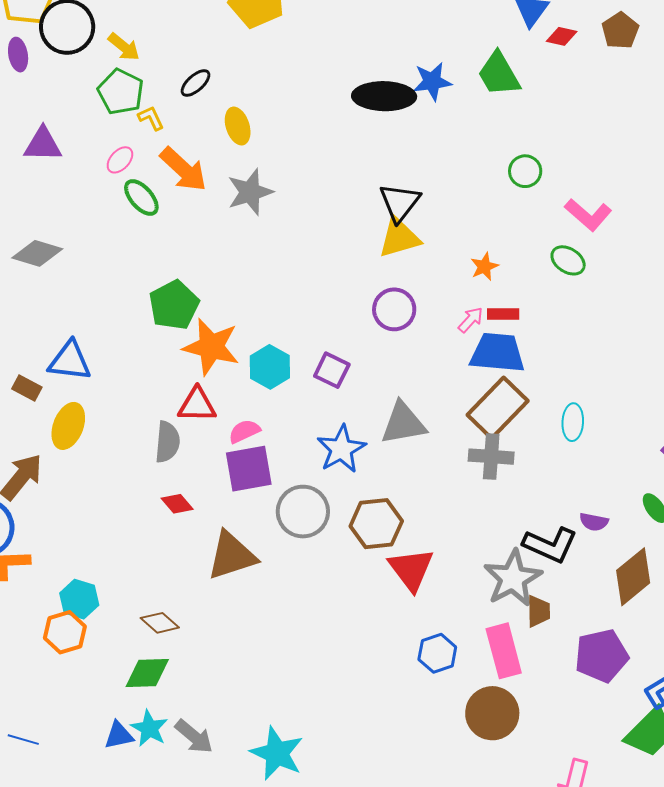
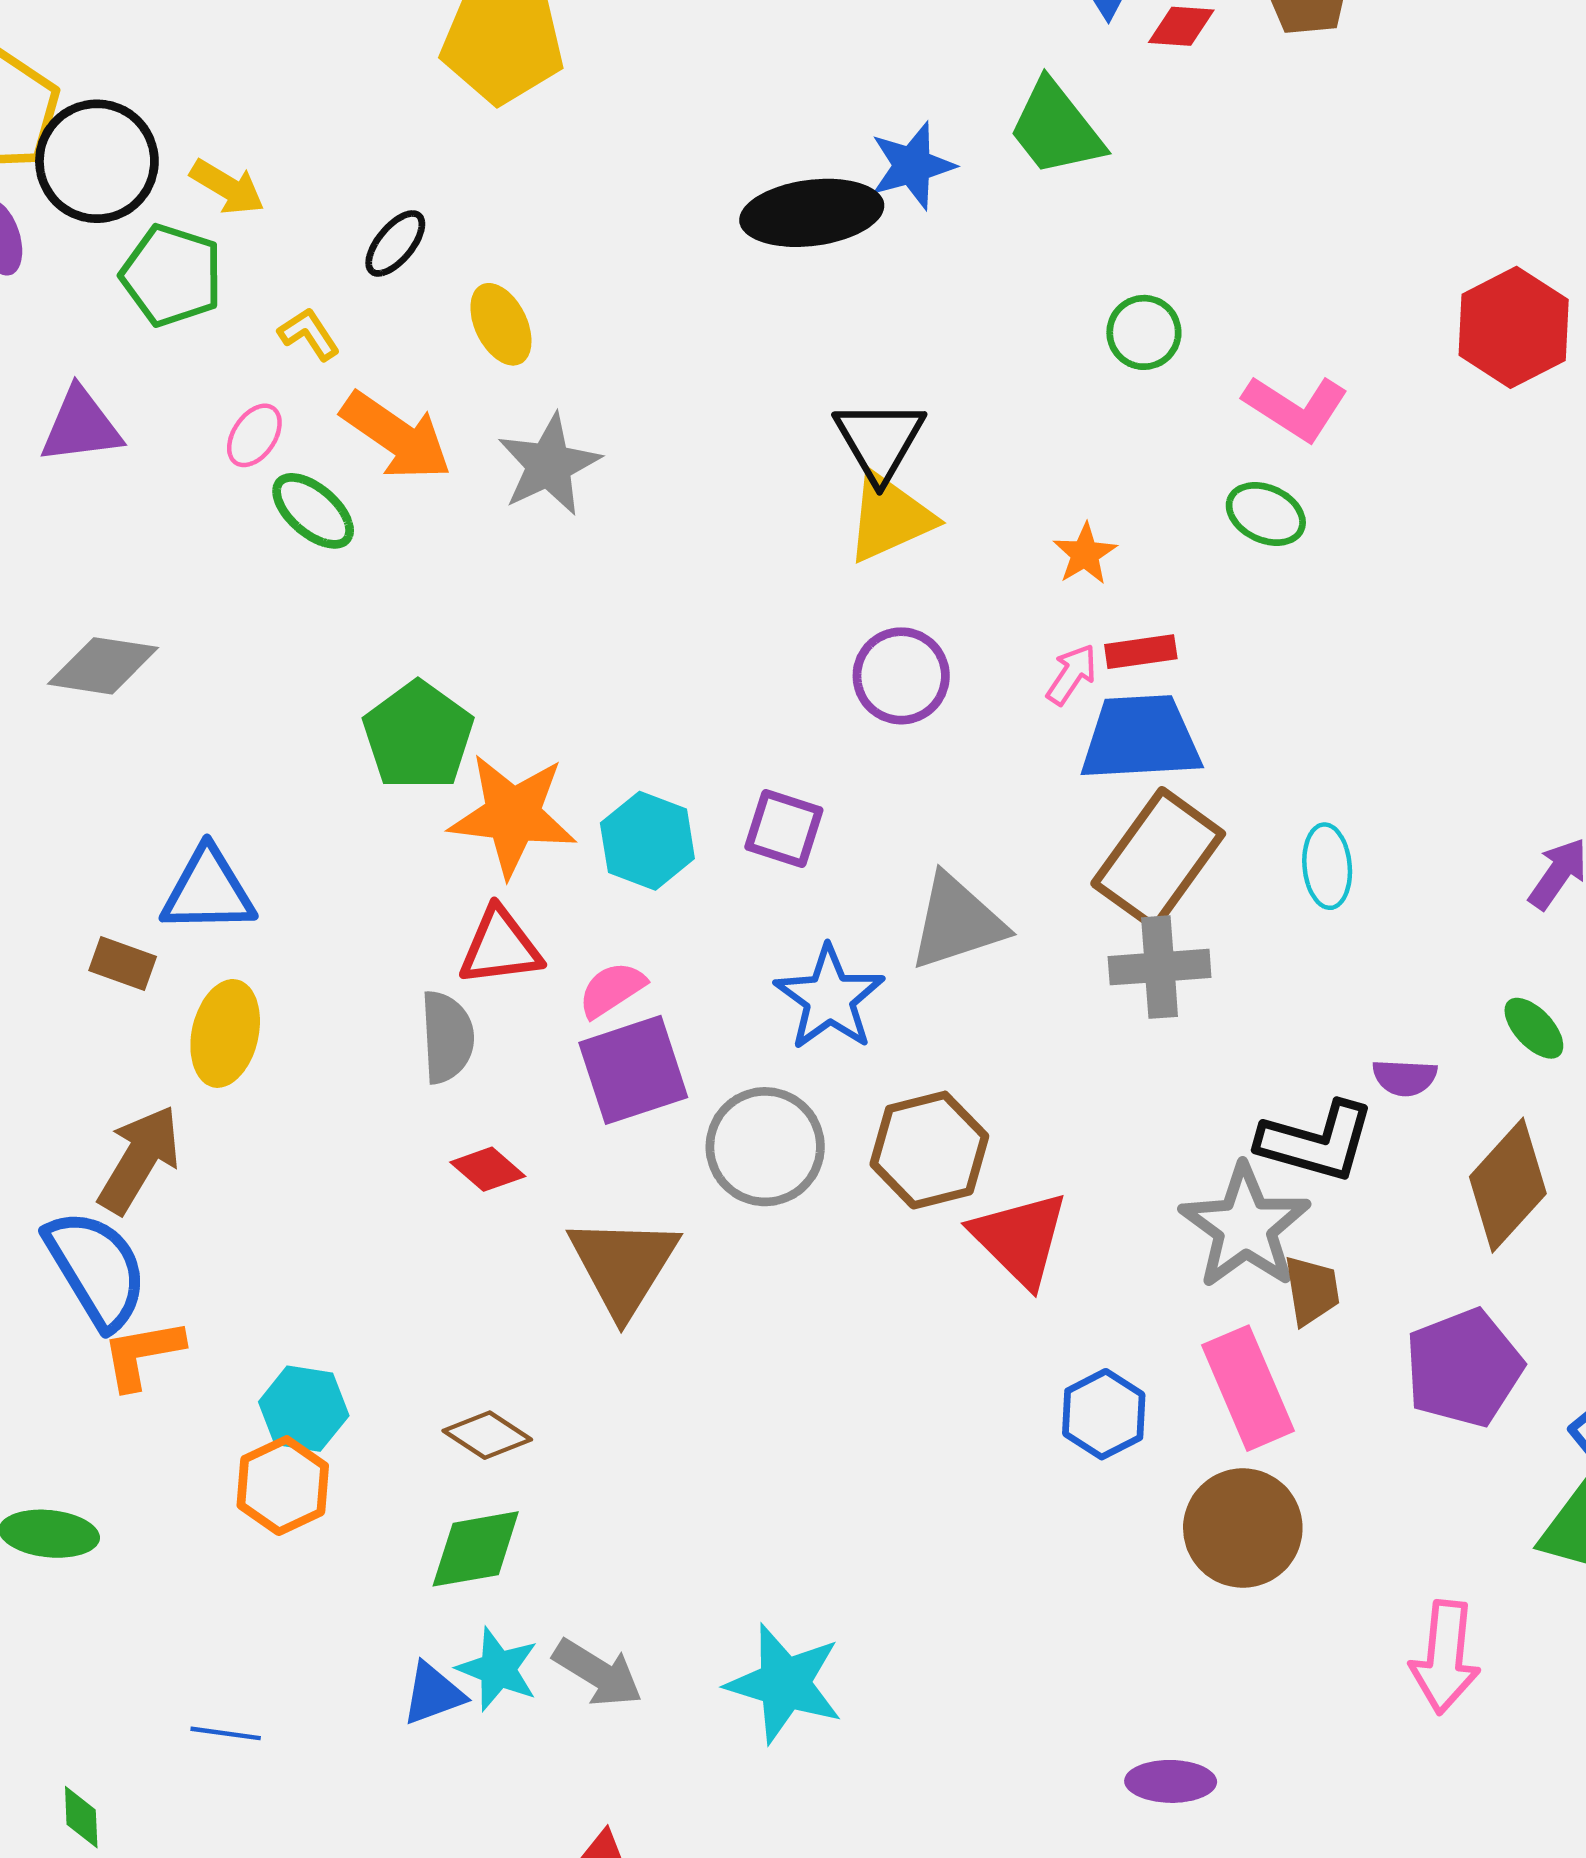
green pentagon: (121, 92) -> (172, 275), moved
brown triangle: (232, 556) -> (623, 1266), turned -32

